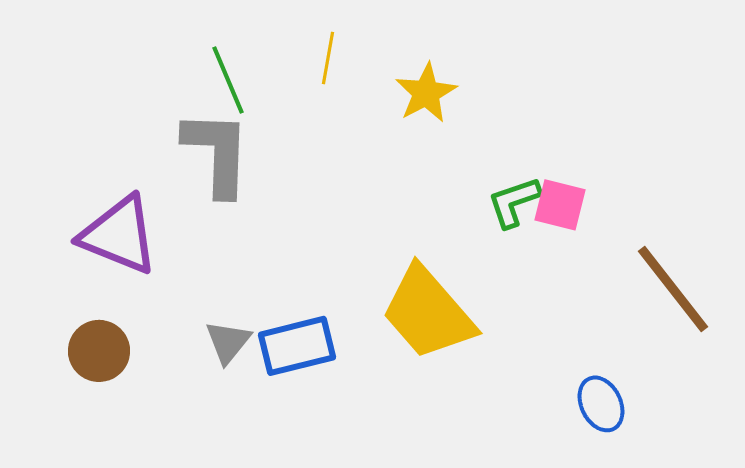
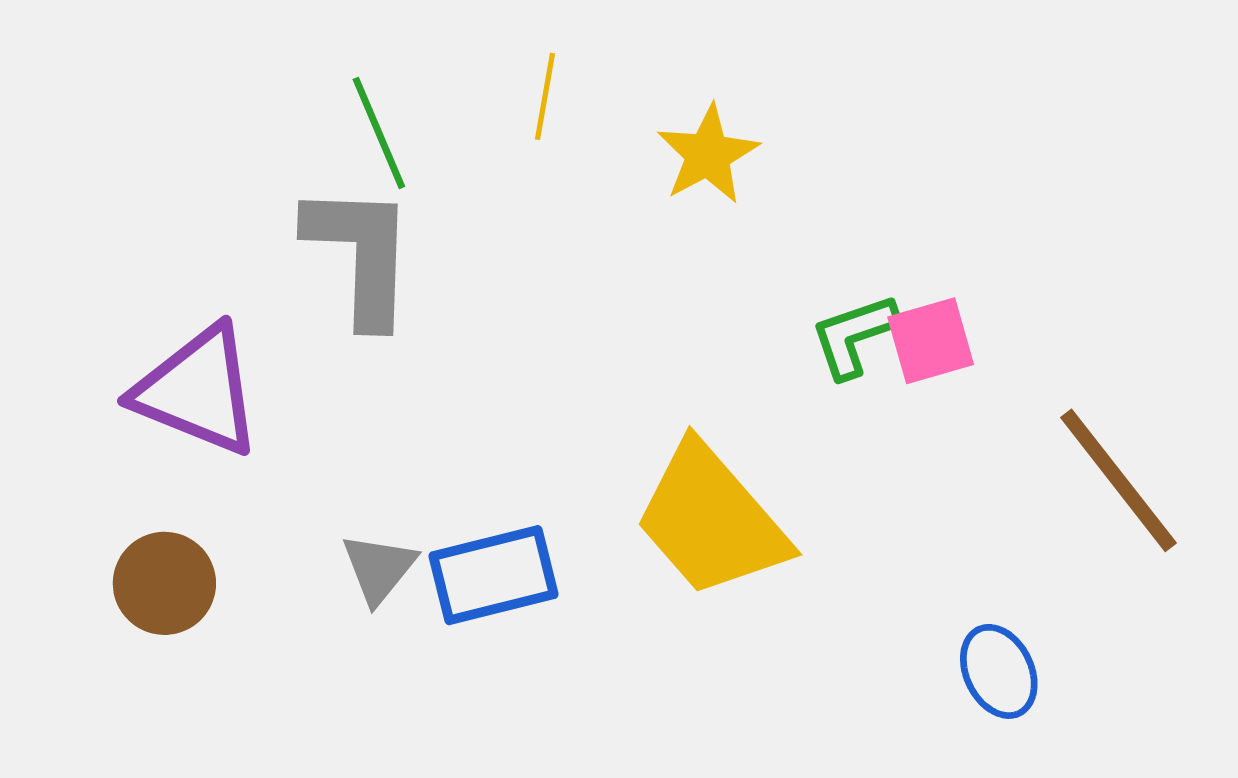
pink square: (560, 205) -> (931, 341), turned -30

